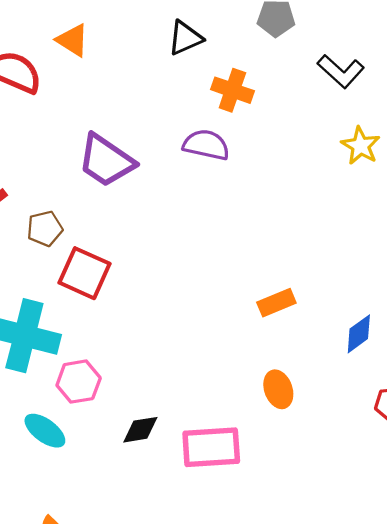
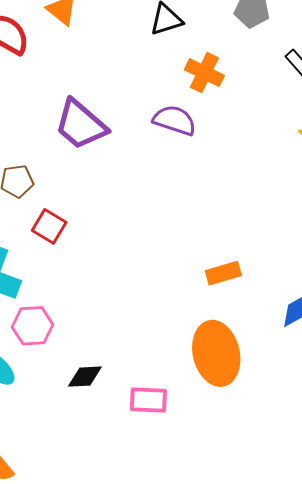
red square: (84, 273) -> (49, 226), size x0.7
orange ellipse: (278, 389) -> (216, 353), size x1.8
pink rectangle: (211, 447) -> (148, 400), size x0.7

